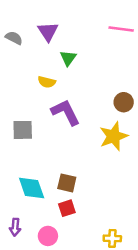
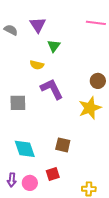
brown square: (67, 183) -> (63, 145), moved
red square: (67, 208) -> (53, 174), moved
pink circle: (48, 236) -> (30, 183), moved

